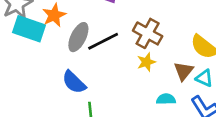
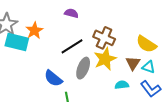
gray ellipse: (78, 37) -> (83, 68), moved
yellow star: (146, 62) -> (105, 59), size x1.6

